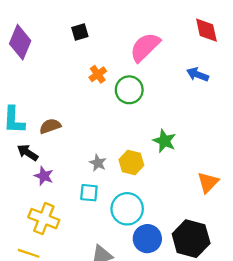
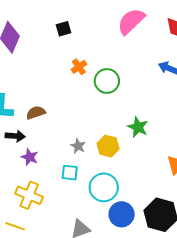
pink semicircle: (145, 47) -> (131, 21), moved
black arrow: (28, 153) -> (15, 136), turned 150

